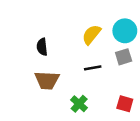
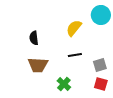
cyan circle: (125, 31) -> (101, 15), moved
gray square: (124, 57) -> (100, 65), moved

